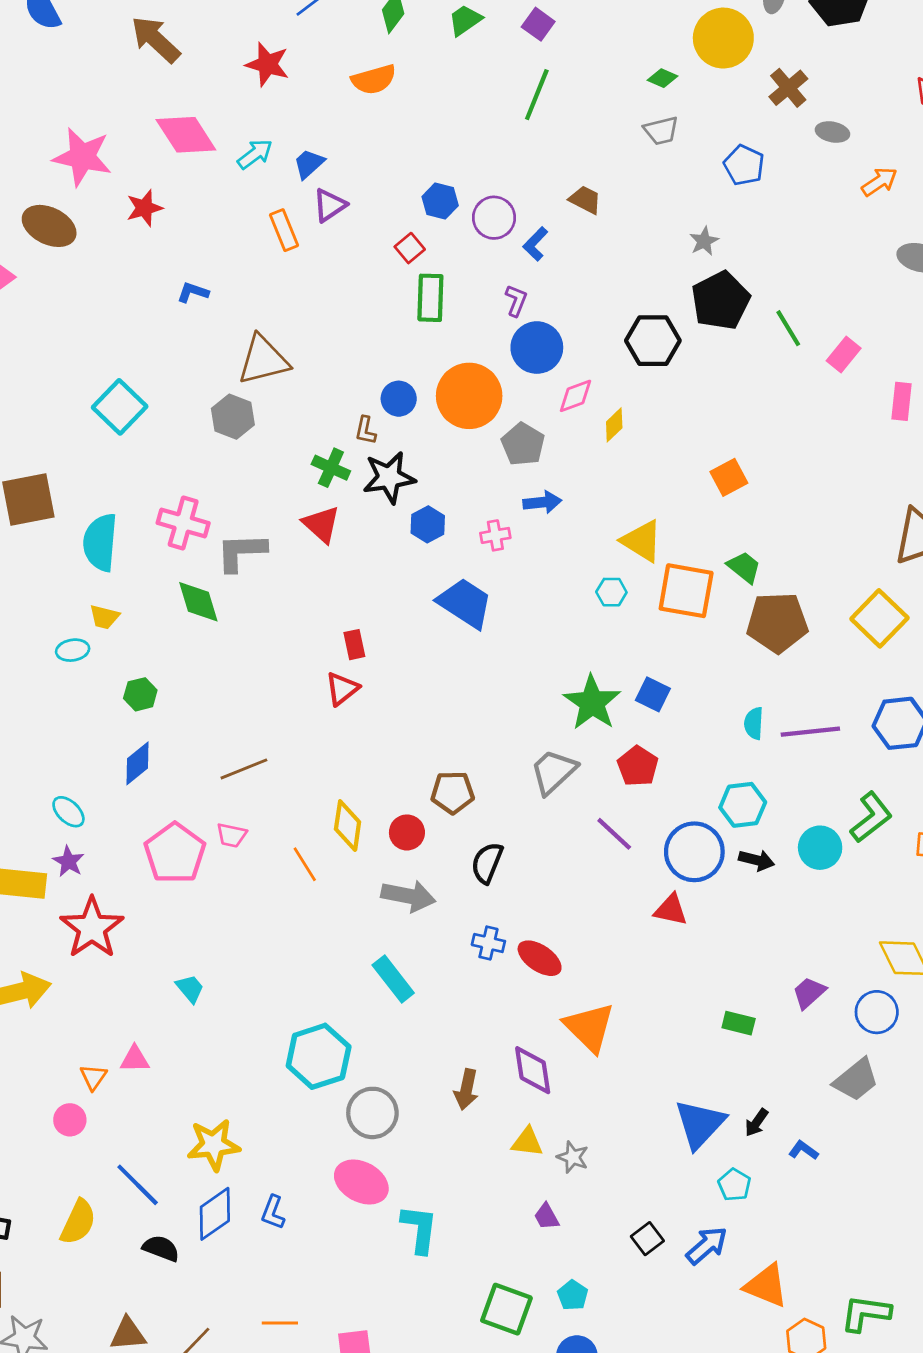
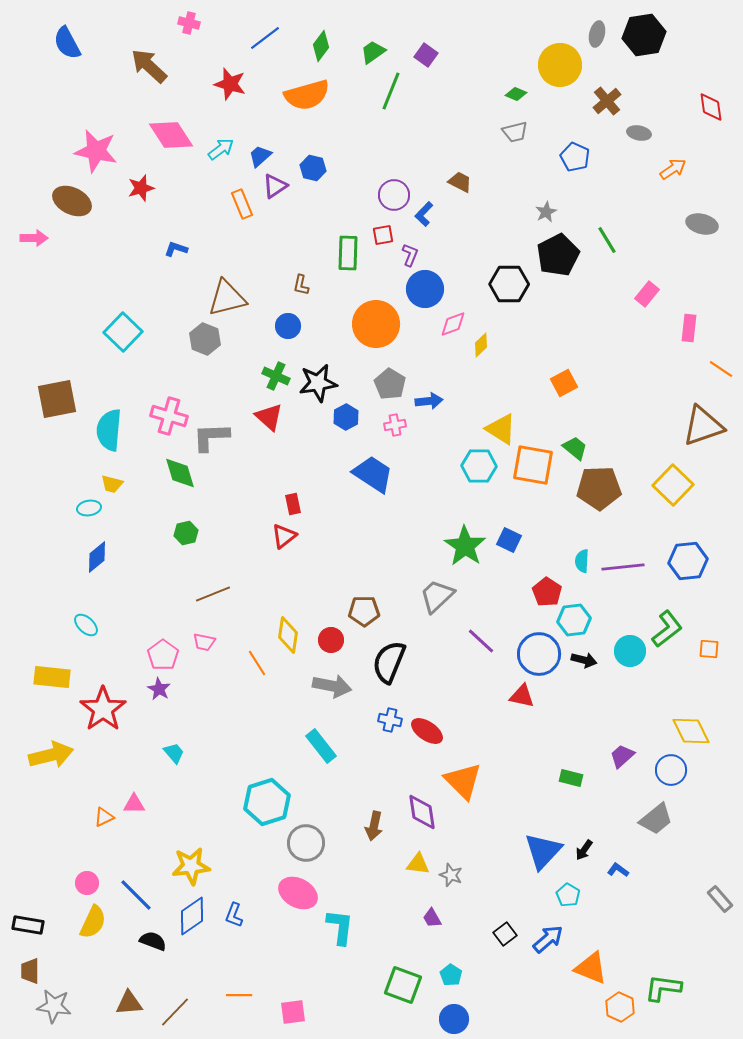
orange semicircle: (374, 79) -> (307, 95), size x1.4
green line: (537, 95) -> (391, 91), moved
blue hexagon: (440, 201) -> (313, 168), moved
red square: (410, 248) -> (383, 235), moved, turned 30
green line: (788, 328) -> (607, 240), moved
blue circle: (399, 399) -> (288, 326), moved
brown L-shape: (366, 430) -> (301, 285), moved
gray pentagon: (523, 444) -> (390, 384), moved
cyan hexagon: (611, 592) -> (479, 466), size x1.6
green hexagon: (140, 694) -> (186, 533), moved
blue diamond: (138, 763) -> (97, 557), moved
red pentagon: (638, 766) -> (547, 592), moved
pink pentagon: (175, 853) -> (163, 655), size x0.7
purple star: (68, 861) -> (159, 689), moved
black semicircle: (487, 863) -> (389, 662), size x1.4
orange triangle: (93, 1077) -> (104, 817), turned 30
pink circle: (70, 1120) -> (87, 883), moved

